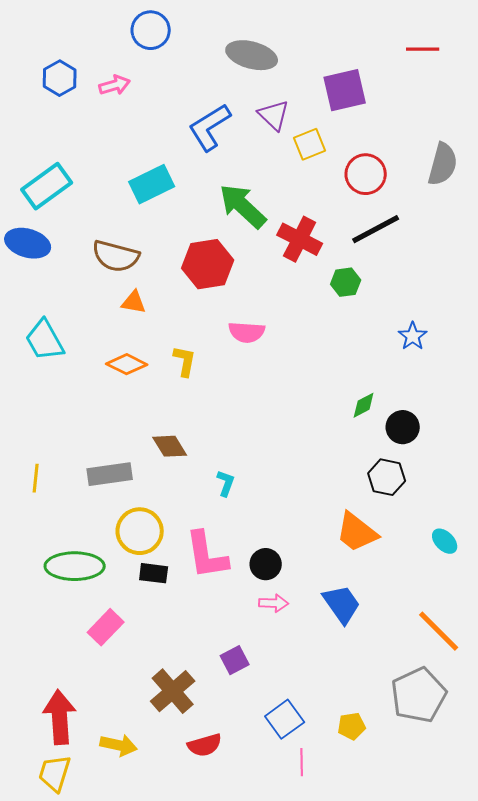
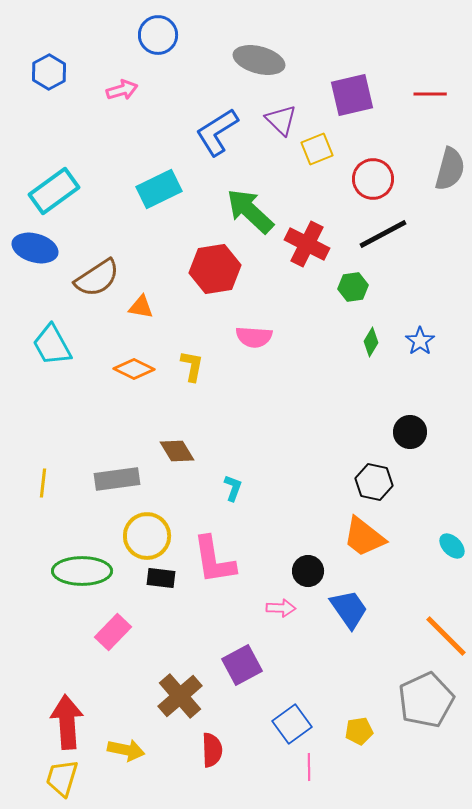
red line: (423, 49) -> (430, 94), moved
blue hexagon: (60, 78) -> (49, 72), moved
brown semicircle: (116, 256) -> (97, 278), moved, turned -48
green diamond: (364, 405) -> (371, 342), moved, turned -32
black hexagon: (387, 477) -> (374, 482), moved
black circle: (266, 564) -> (308, 571), moved
purple square: (235, 660) -> (242, 665), size x1.4
red semicircle: (205, 745) -> (212, 750), turned -76

